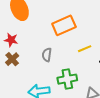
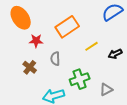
red star: (11, 40) -> (36, 41), moved
brown cross: (12, 59) -> (30, 67), moved

